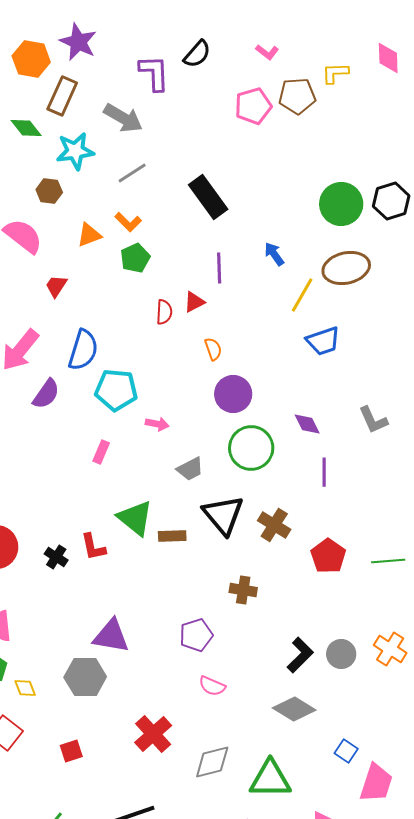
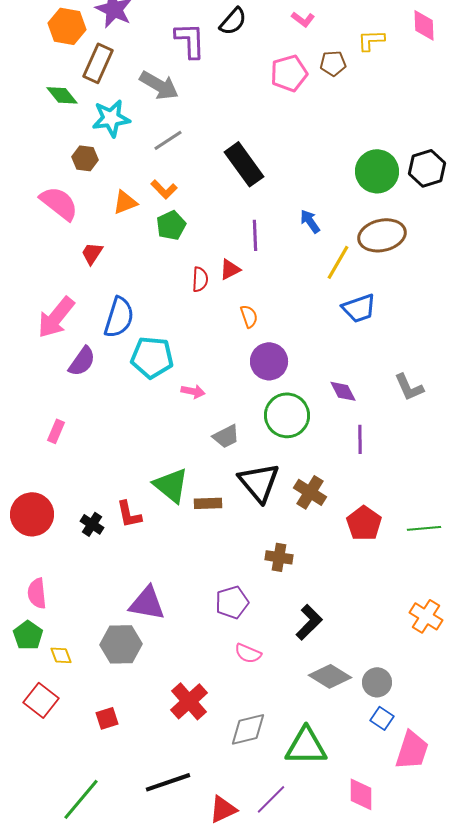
brown pentagon: (297, 96) -> (333, 63), size x0.7
pink rectangle: (101, 452) -> (56, 431), moved
gray circle: (341, 654) -> (377, 682), moved
black L-shape: (300, 655) -> (309, 622), moved

